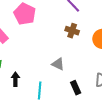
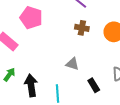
black arrow: (15, 79) -> (31, 85), size x1.5

